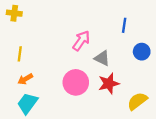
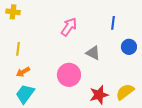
pink arrow: (81, 41) -> (69, 27), moved
red star: (109, 83) -> (99, 95), moved

